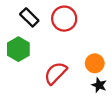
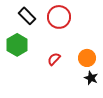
red semicircle: (55, 73) -> (54, 59), moved, size x0.6

